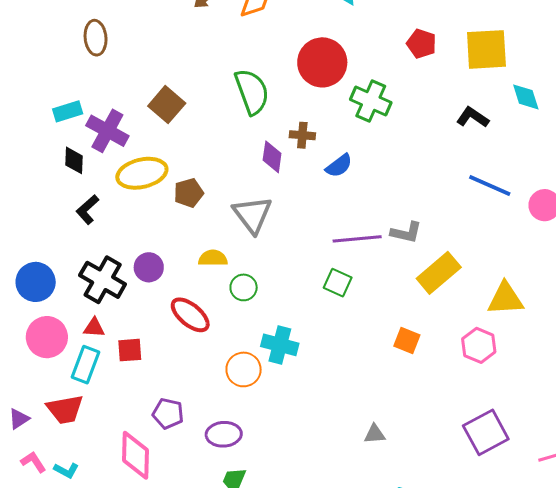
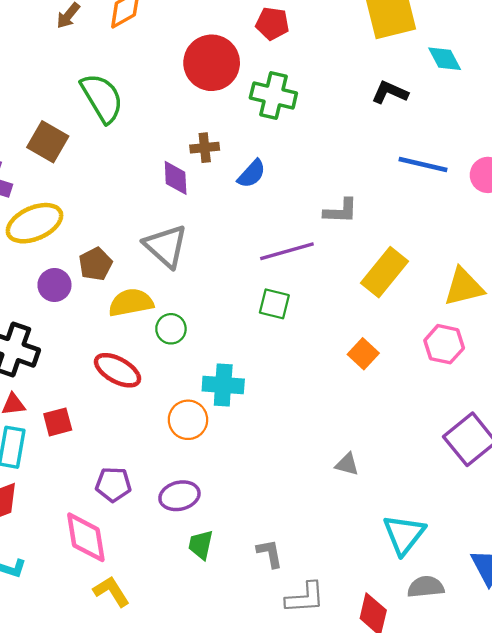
red pentagon: (421, 44) -> (272, 24), moved
green semicircle: (252, 92) -> (102, 98), moved
brown pentagon: (189, 193) -> (95, 264), moved
gray L-shape: (406, 232) -> (341, 211), moved
yellow semicircle: (213, 258) -> (131, 303), size x1.4
purple circle: (149, 267) -> (54, 285), moved
orange square: (407, 340) -> (363, 354), turned 32
gray triangle: (375, 434) -> (347, 464), turned 30

